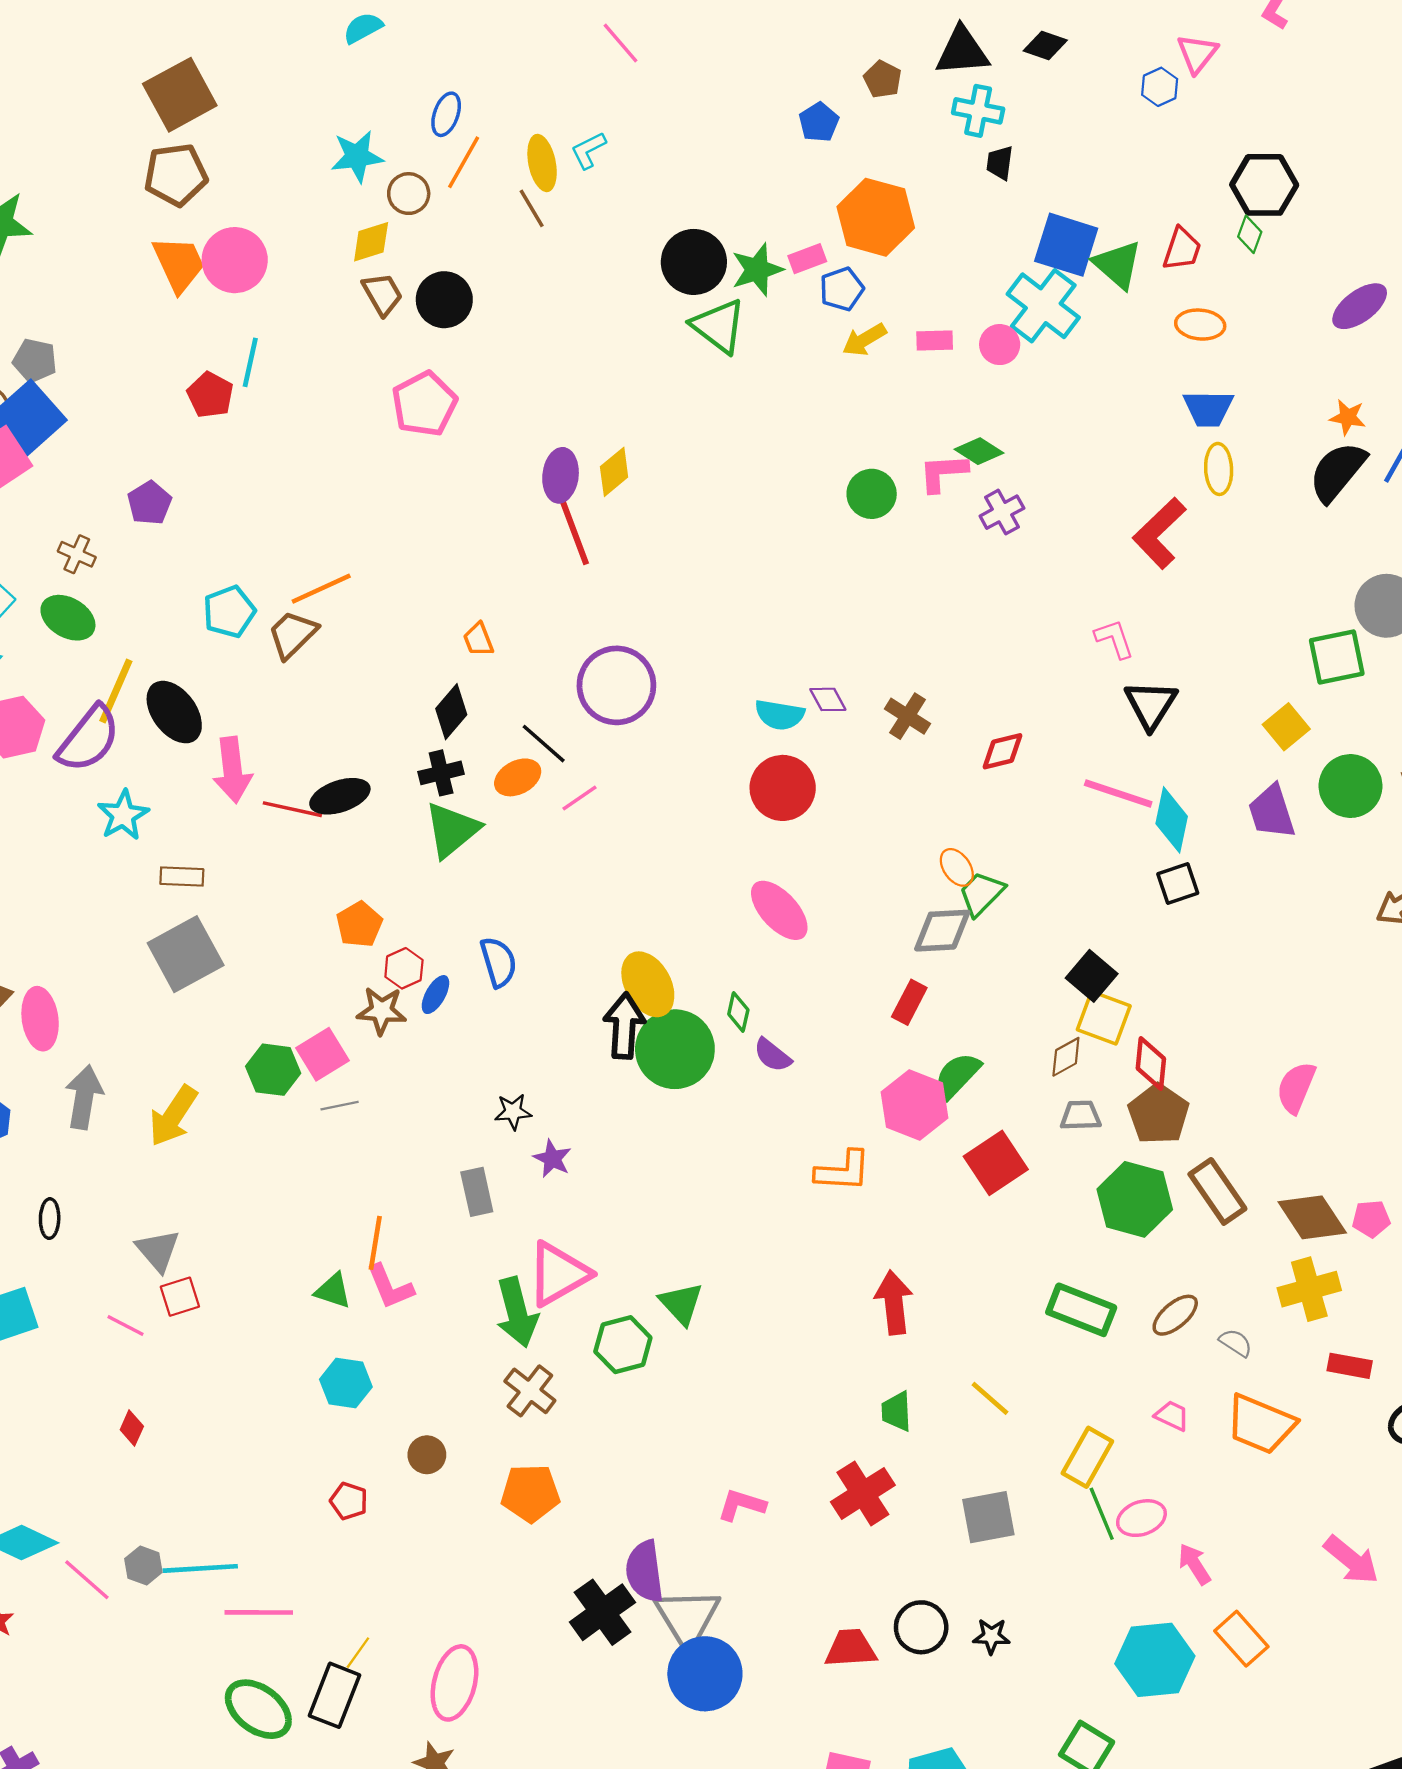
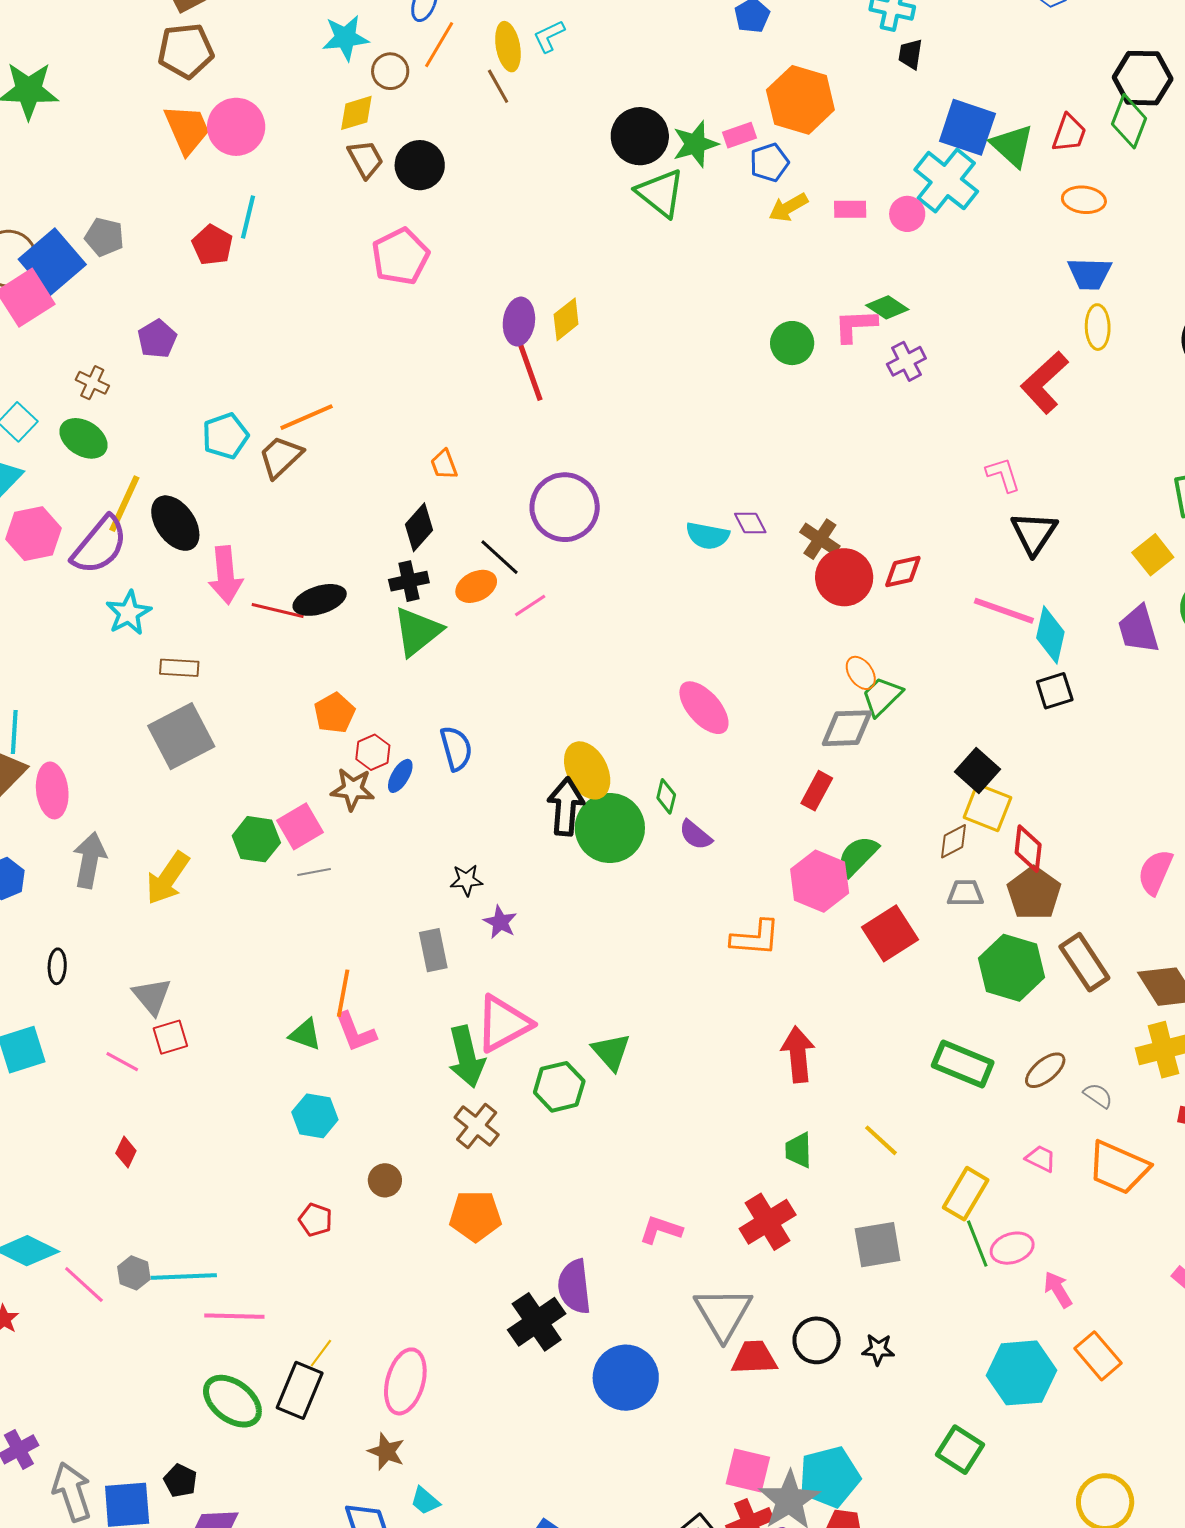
green diamond: (1250, 234) -> (1129, 121), size x1.6
gray pentagon: (35, 360) -> (104, 237), moved
red circle: (783, 788) -> (844, 577), moved
gray triangle: (687, 1618) -> (723, 1313), moved

